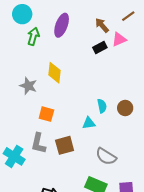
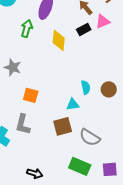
green arrow: (33, 36) -> (27, 28), moved
yellow diamond: (55, 73) -> (59, 40), moved
brown square: (65, 145) -> (63, 126), moved

